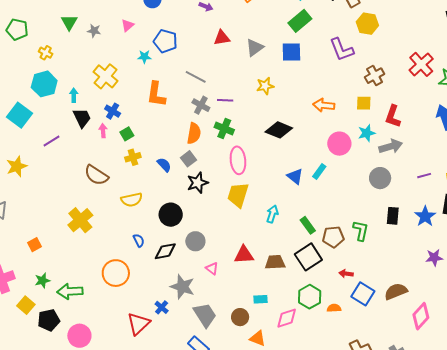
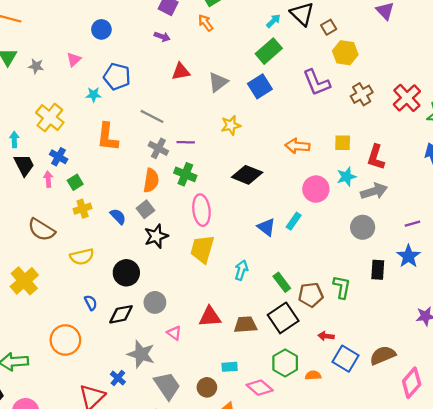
blue square: (291, 52) -> (260, 86), turned -30
brown cross: (375, 76) -> (362, 94), moved
blue star: (425, 216) -> (408, 256), moved
pink diamond: (287, 318) -> (260, 388), turned 60

